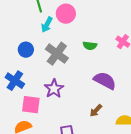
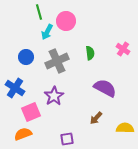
green semicircle: (90, 46) -> (90, 53), turned -104
gray cross: (57, 54) -> (57, 61), turned 30
pink square: (31, 105) -> (31, 112), turned -30

